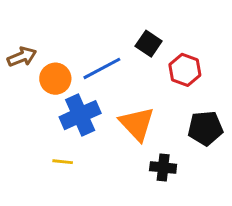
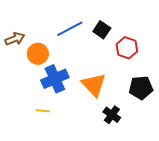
blue line: (102, 68) -> (70, 29), moved
black cross: (163, 167) -> (112, 115), turned 30

